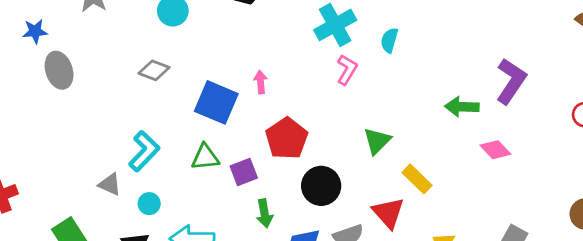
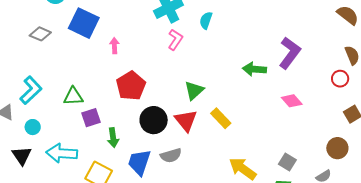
blue square: (216, 102) -> (84, 23), moved
pink diamond: (495, 150) -> (292, 101), moved
purple square: (244, 172) -> (91, 118), moved
red triangle: (388, 213) -> (186, 120), moved

